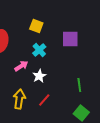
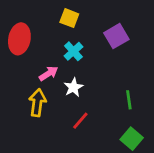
purple square: (70, 39) -> (116, 36), turned -30
yellow arrow: (19, 99) -> (37, 103), moved

